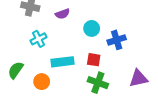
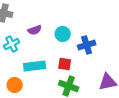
purple semicircle: (62, 14) -> (35, 30), moved

